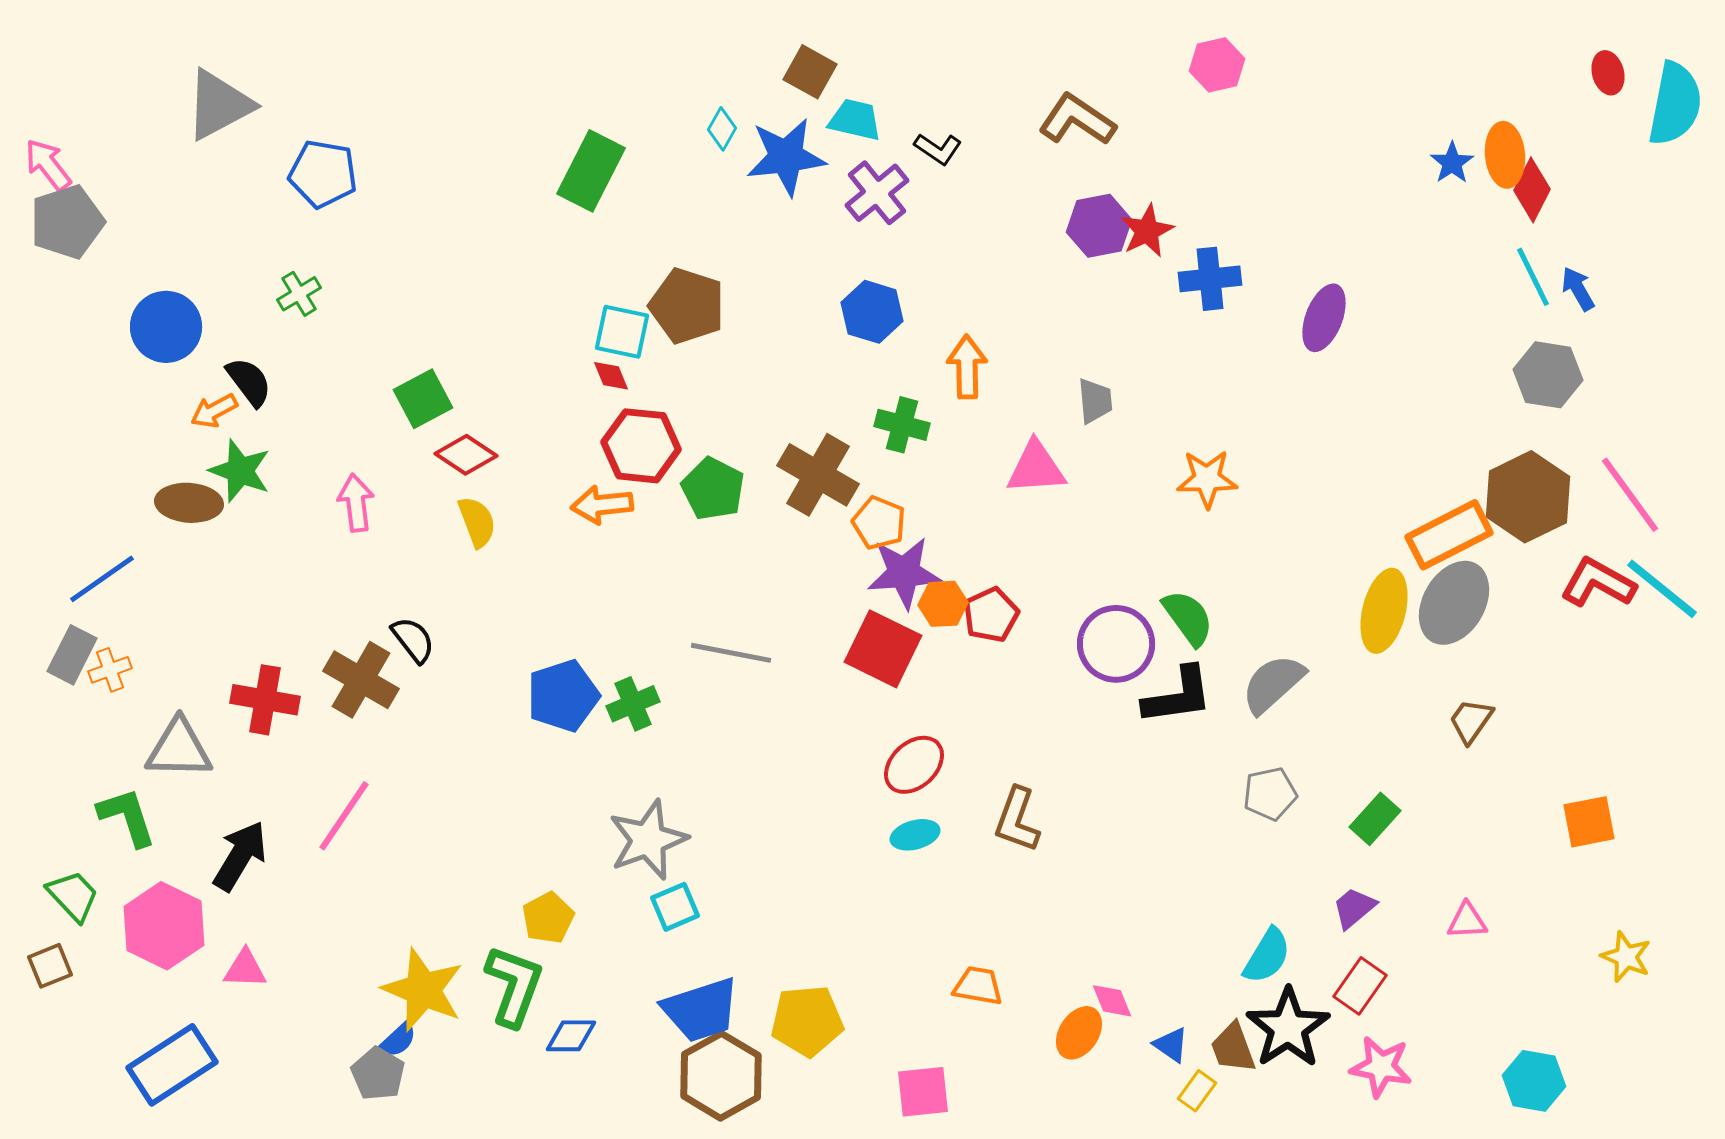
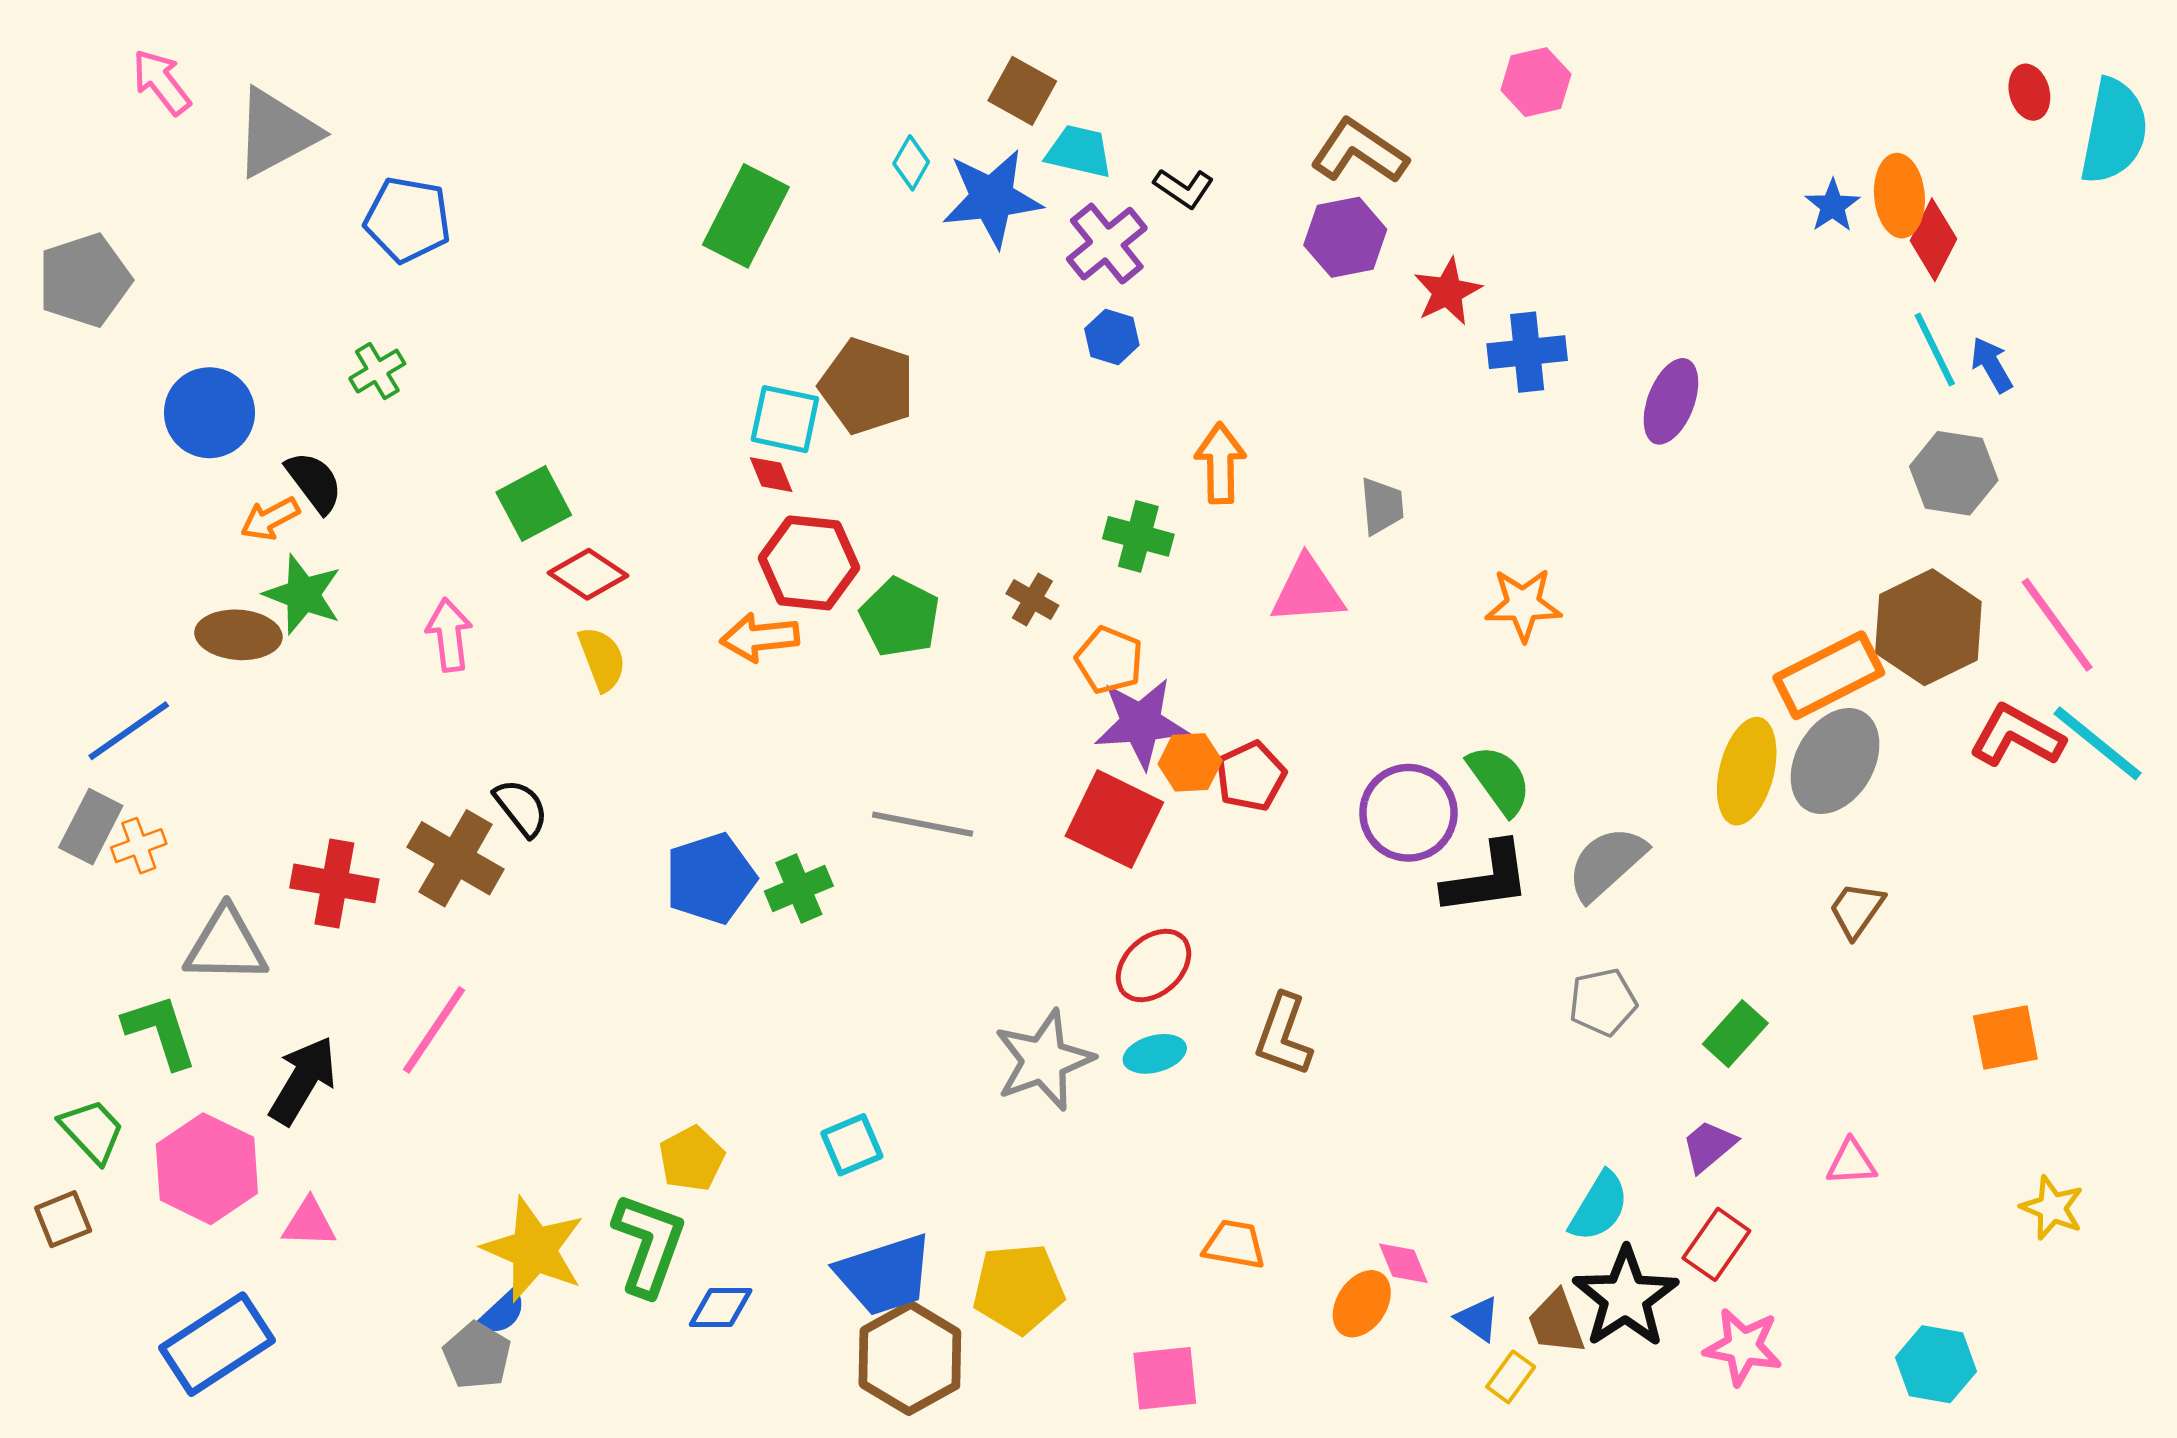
pink arrow: (48, 165) -> (161, 82), moved
purple hexagon: (1099, 226) -> (1345, 237), moved
blue hexagon: (872, 312) -> (1112, 337), moved, size x0.7
brown cross: (818, 475) -> (1032, 599), size x0.5
gray star: (648, 840) -> (1044, 1060), moved

